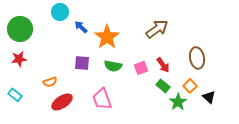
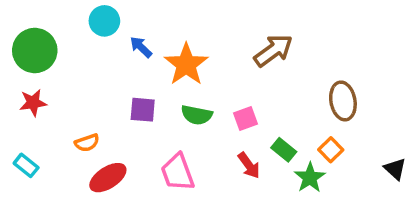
red arrow: (163, 65) -> (249, 165), moved
black triangle: (209, 97) -> (395, 169), moved

